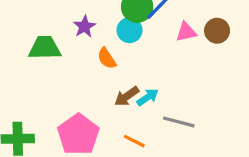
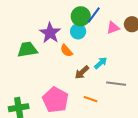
purple star: (84, 27) -> (50, 33), size x1.5
cyan arrow: (148, 97) -> (101, 63), moved

